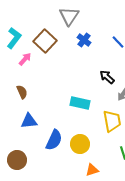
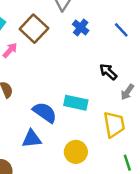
blue triangle: (29, 121) -> (32, 139), moved
blue semicircle: (54, 140) -> (45, 112), moved, turned -80

